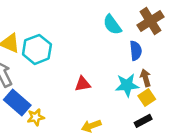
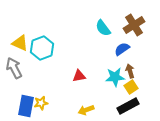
blue semicircle: (136, 51) -> (122, 49), turned -119
blue rectangle: (17, 102) -> (26, 106), moved, turned 60
black rectangle: (143, 121) -> (128, 106), size x1.5

